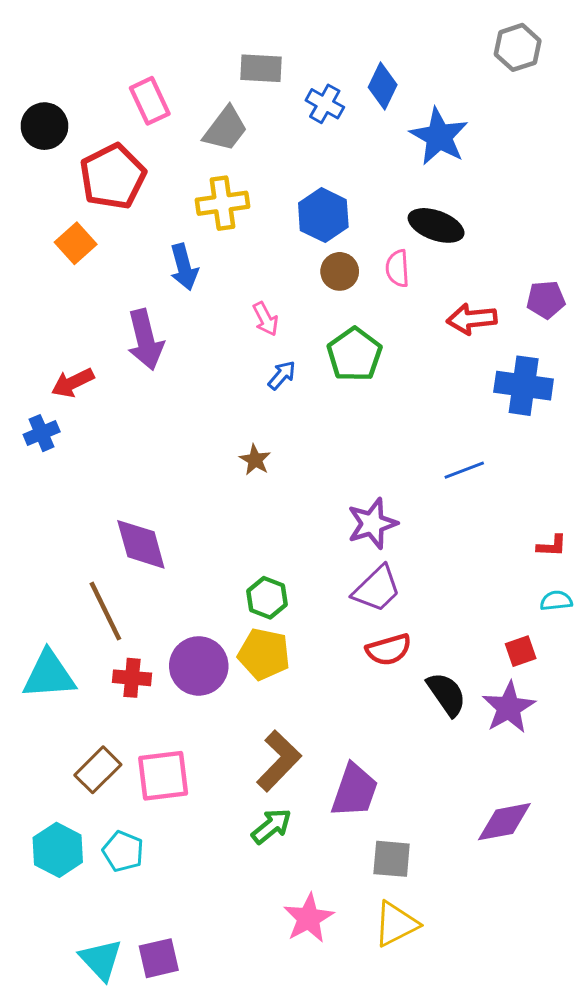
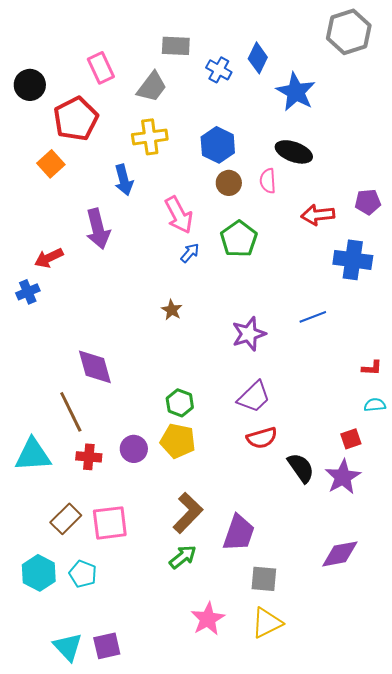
gray hexagon: (518, 47) -> (349, 32), size x1.4
pink arrow: (265, 319) -> (179, 215), size x1.6
purple star: (372, 524) -> (249, 334), moved
purple circle: (199, 666) -> (134, 449), size x0.7

